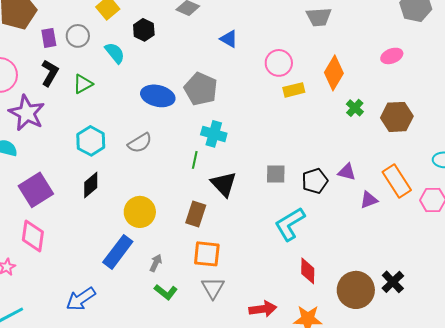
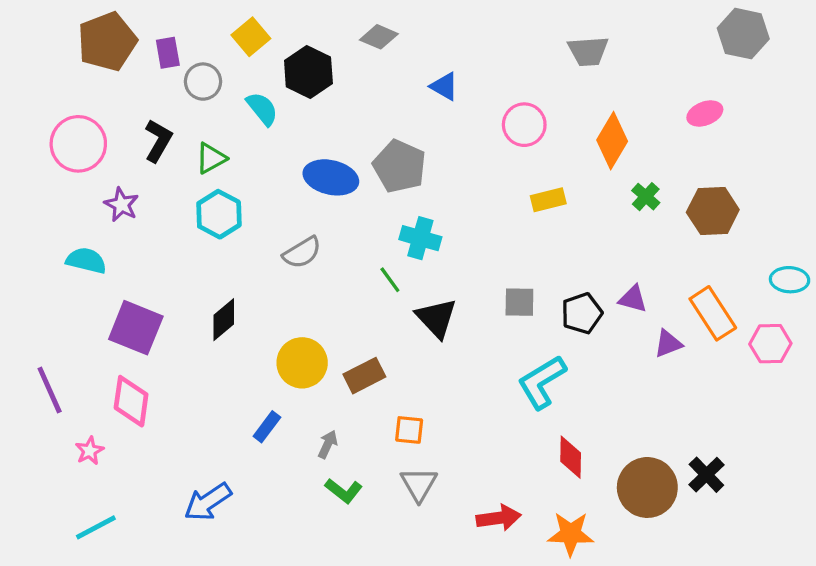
black hexagon: (144, 30) -> (308, 72), size x1.4
purple rectangle: (49, 38) -> (168, 53), moved
yellow rectangle: (294, 90) -> (548, 200), moved
purple star: (27, 113) -> (121, 205), size x0.6
cyan hexagon: (91, 141) -> (219, 214), moved
green line: (195, 160) -> (390, 280), turned -48
purple square: (36, 190) -> (136, 328), turned -36
brown rectangle: (196, 214) -> (364, 376), moved, turned 45
blue rectangle: (118, 252) -> (267, 427), size x0.6
orange square: (207, 254) -> (409, 430), size x0.7

